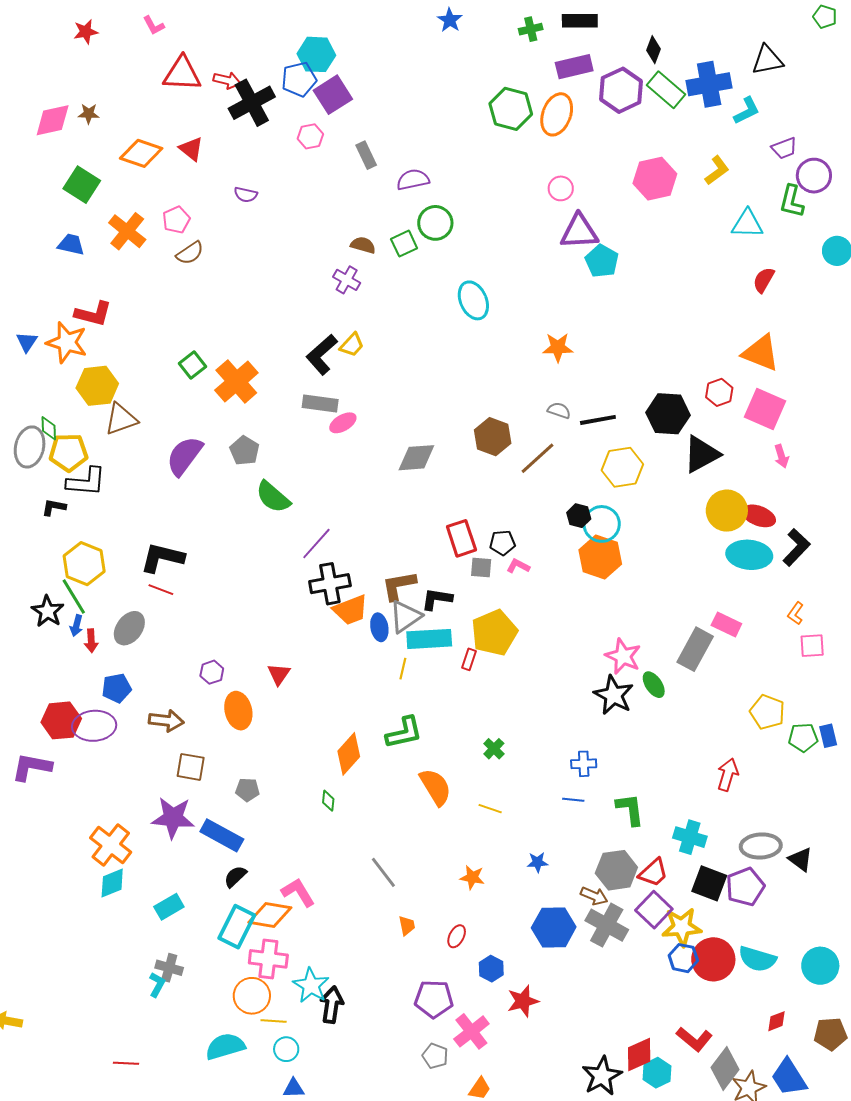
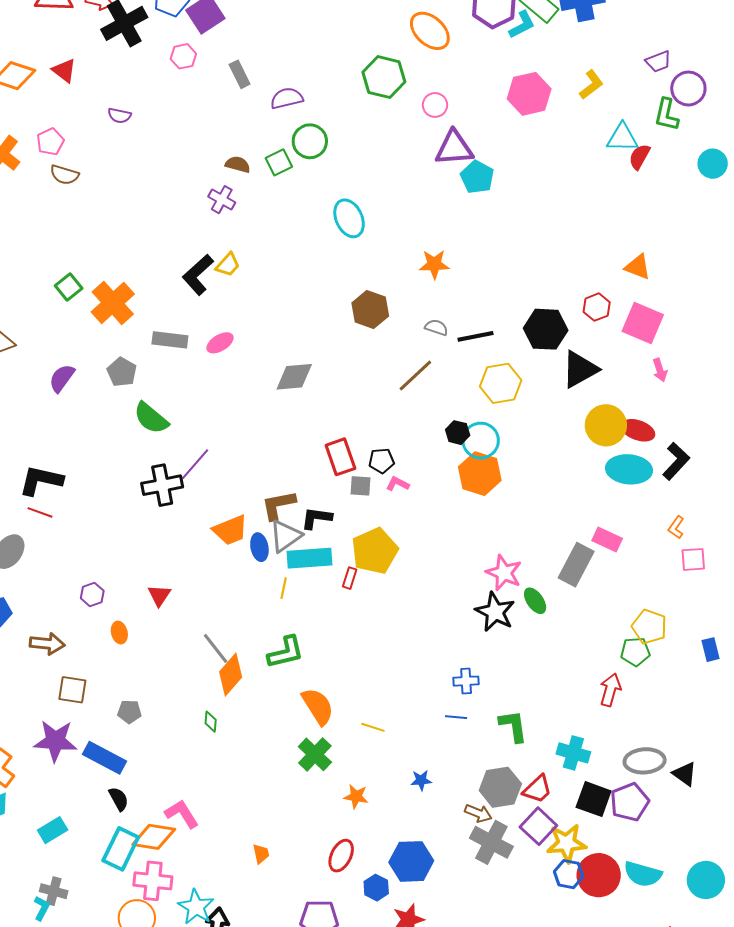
green hexagon: (511, 109) -> (384, 77), moved
cyan L-shape: (747, 111) -> (522, 25), moved
orange ellipse: (557, 114) -> (430, 31), turned -66
brown semicircle: (190, 253) -> (64, 175), turned 52
red semicircle: (764, 280) -> (639, 157), moved
orange triangle: (761, 353) -> (638, 267), size x0.7
gray rectangle: (320, 404) -> (170, 340), moved
brown hexagon: (493, 437) -> (370, 309), moved
purple semicircle: (184, 456) -> (62, 378), size x0.7
black cross: (330, 584) -> (162, 485), moved
orange ellipse: (238, 711) -> (119, 633), size x0.6
green pentagon: (803, 737) -> (635, 652), moved
green cross: (494, 749) -> (315, 754), moved, size x1.6
gray line: (383, 872) -> (216, 648), moved
black semicircle: (235, 877) -> (119, 799), turned 105
orange trapezoid: (407, 926) -> (261, 854), moved
blue hexagon: (554, 927) -> (411, 861), moved
red ellipse: (457, 936) -> (341, 856), size x1.4

